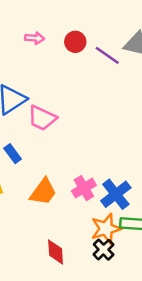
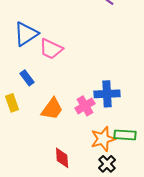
blue cross: (116, 194) -> (107, 94), moved, turned 35
black cross: (104, 250) -> (107, 164), moved

